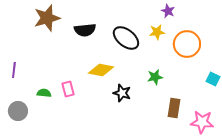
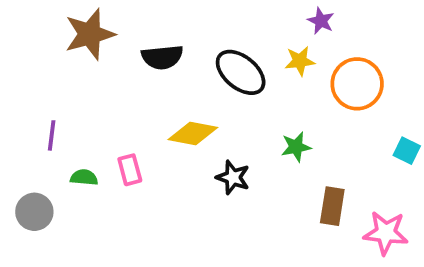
purple line: (14, 70) -> (52, 135), moved

